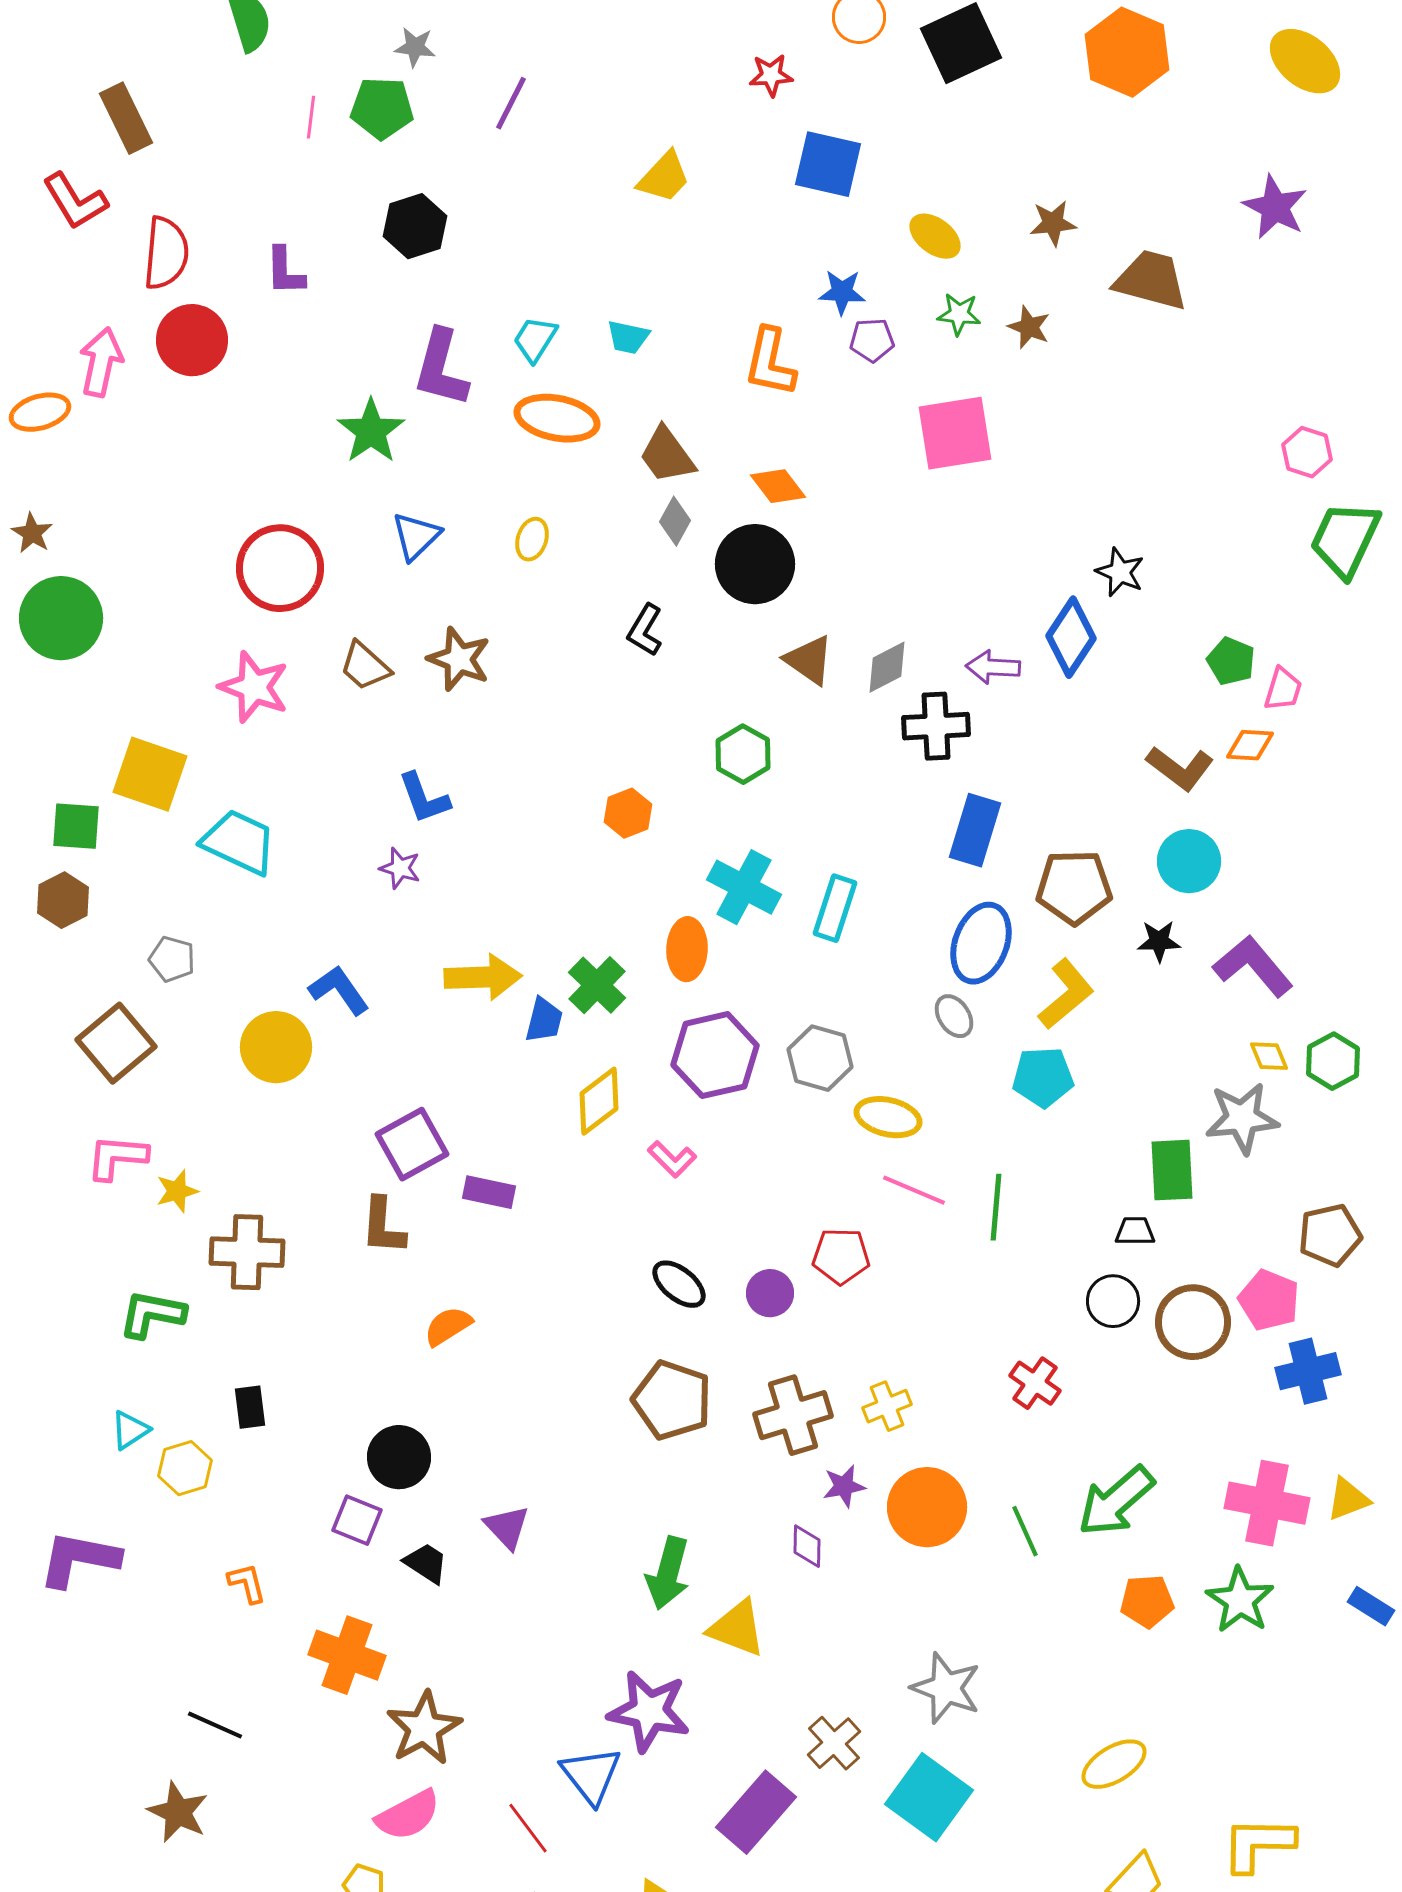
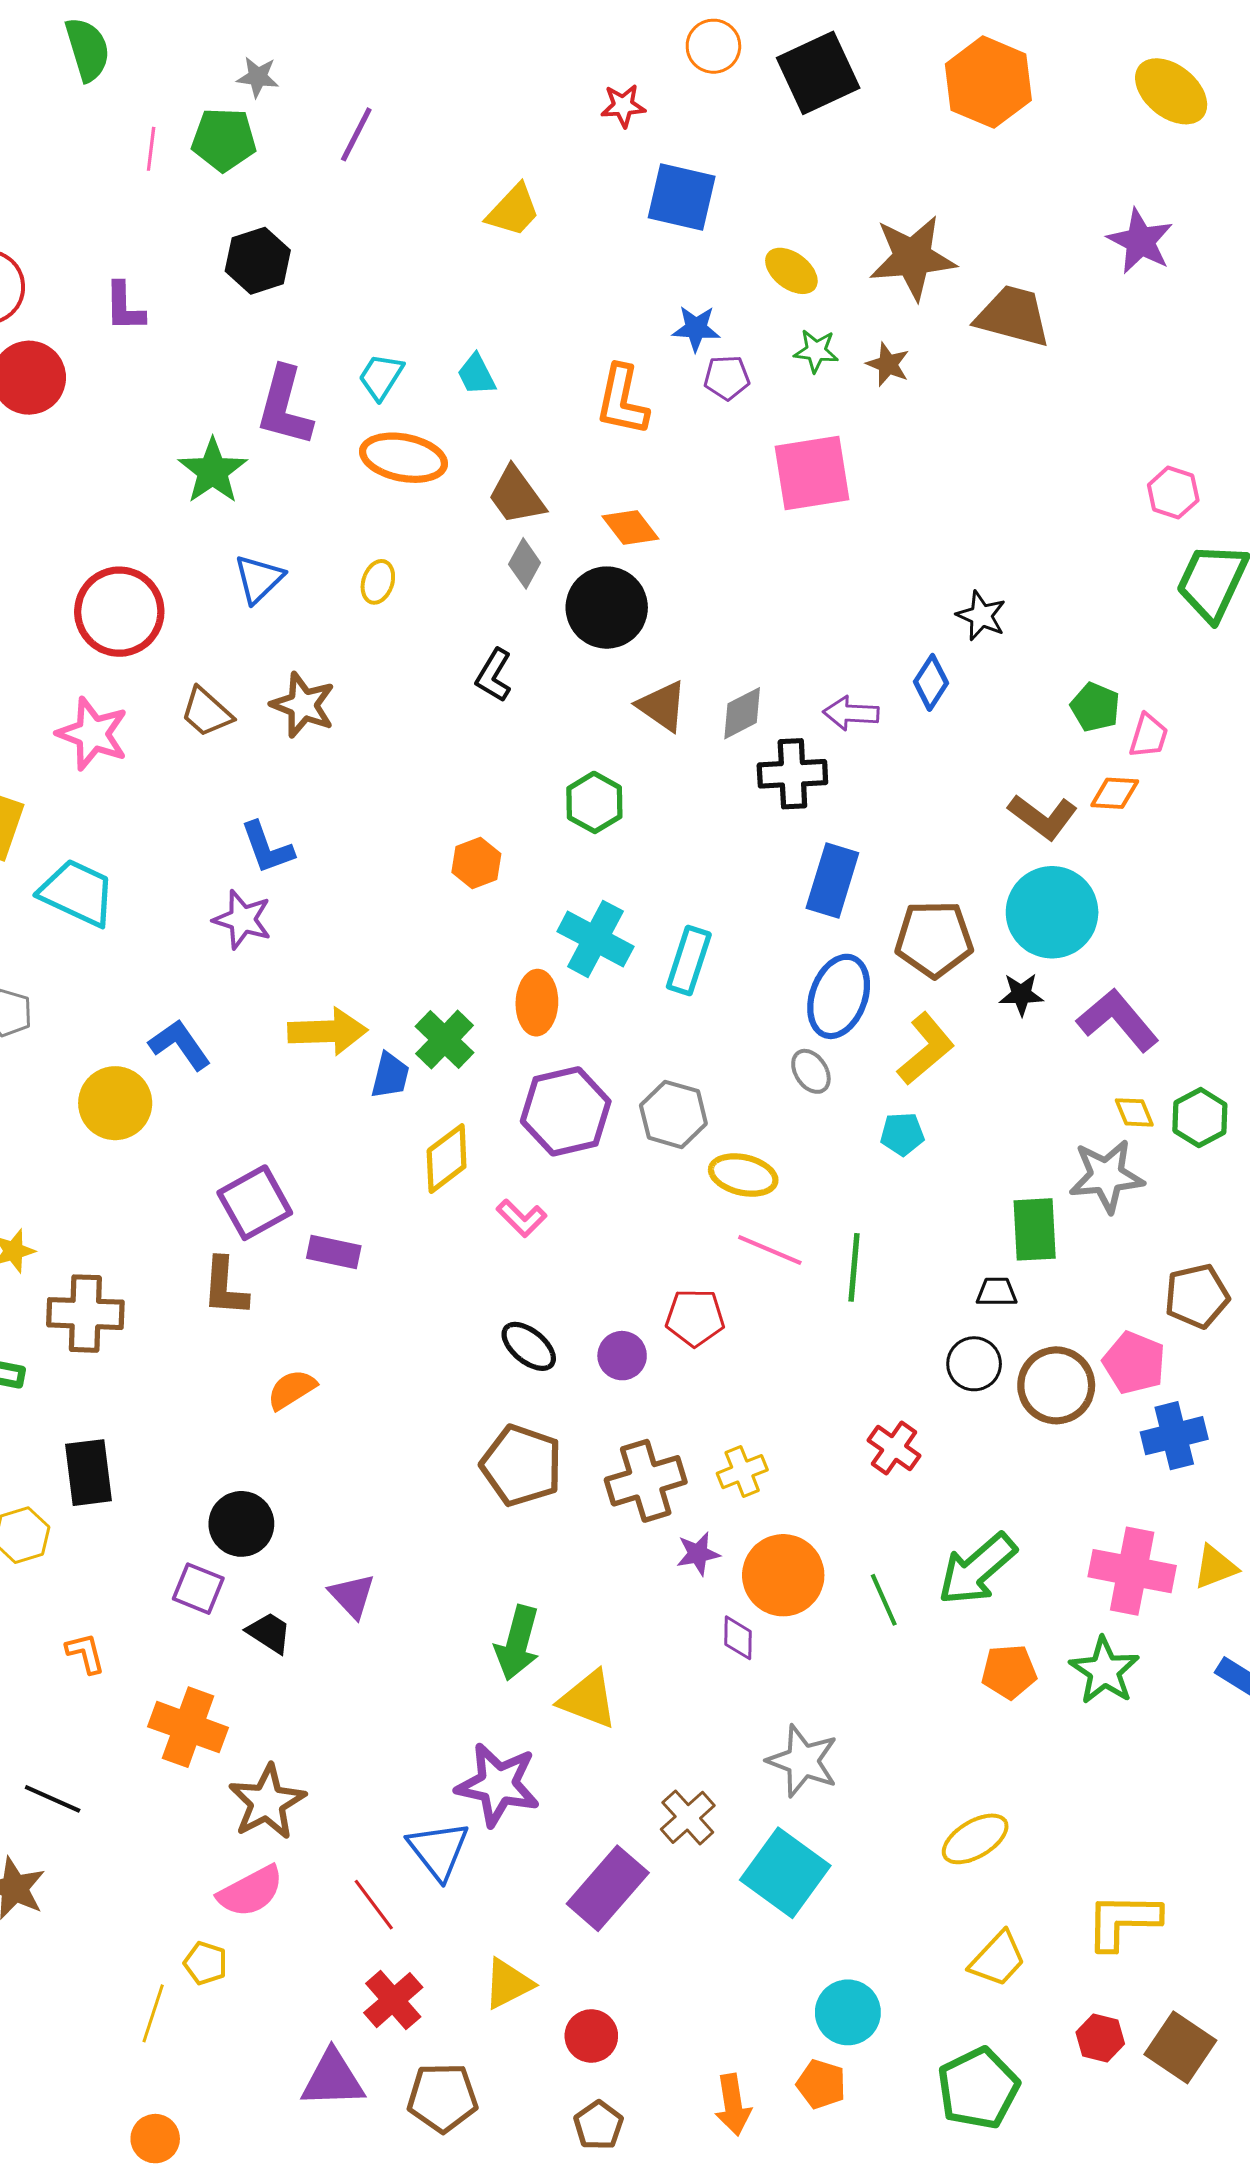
brown star: (1053, 223) -> (913, 258), size x1.8
cyan trapezoid: (628, 337) -> (476, 375), turned 51
blue diamond: (1071, 637) -> (931, 682), size x0.7
cyan circle: (1189, 861) -> (1052, 912), size x1.4
purple star: (400, 868) -> (242, 919), size x1.4
cyan pentagon: (1043, 1077) -> (902, 1134), size x0.7
black rectangle: (250, 1407) -> (88, 1473), size x1.5
purple diamond: (807, 1546) -> (738, 1638), moved

